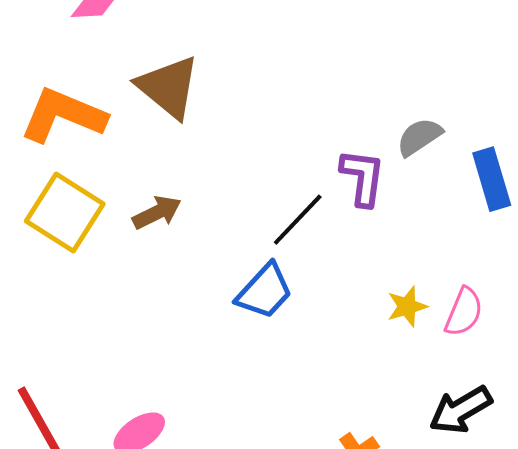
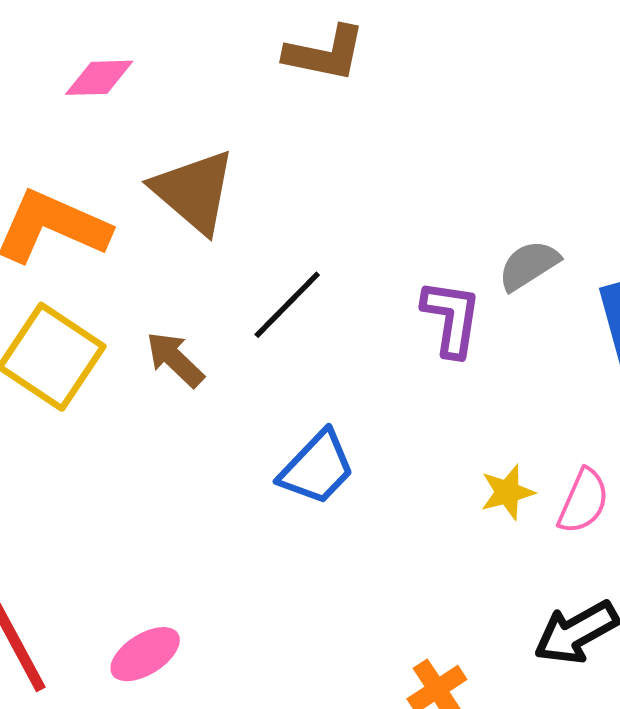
brown arrow: (157, 212) -> (175, 359), turned -111
black line: (298, 220) -> (287, 305), moved

